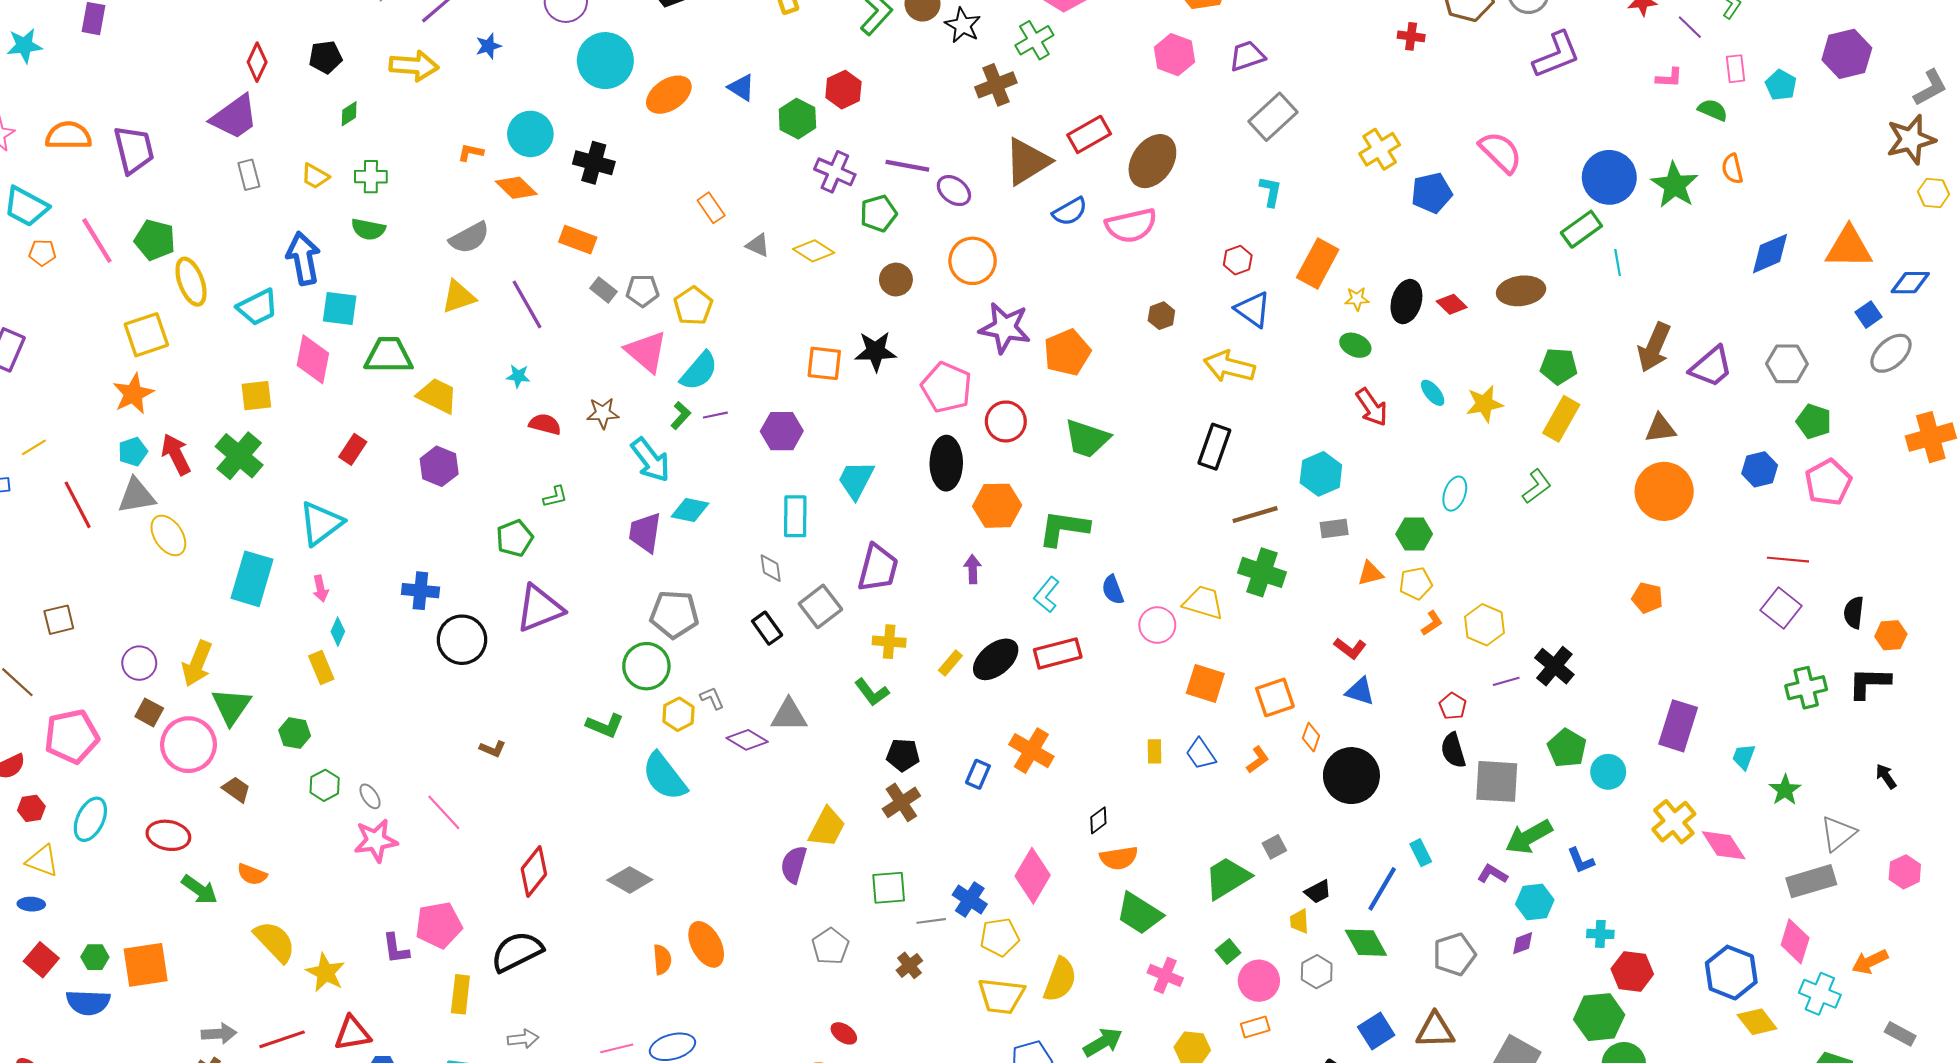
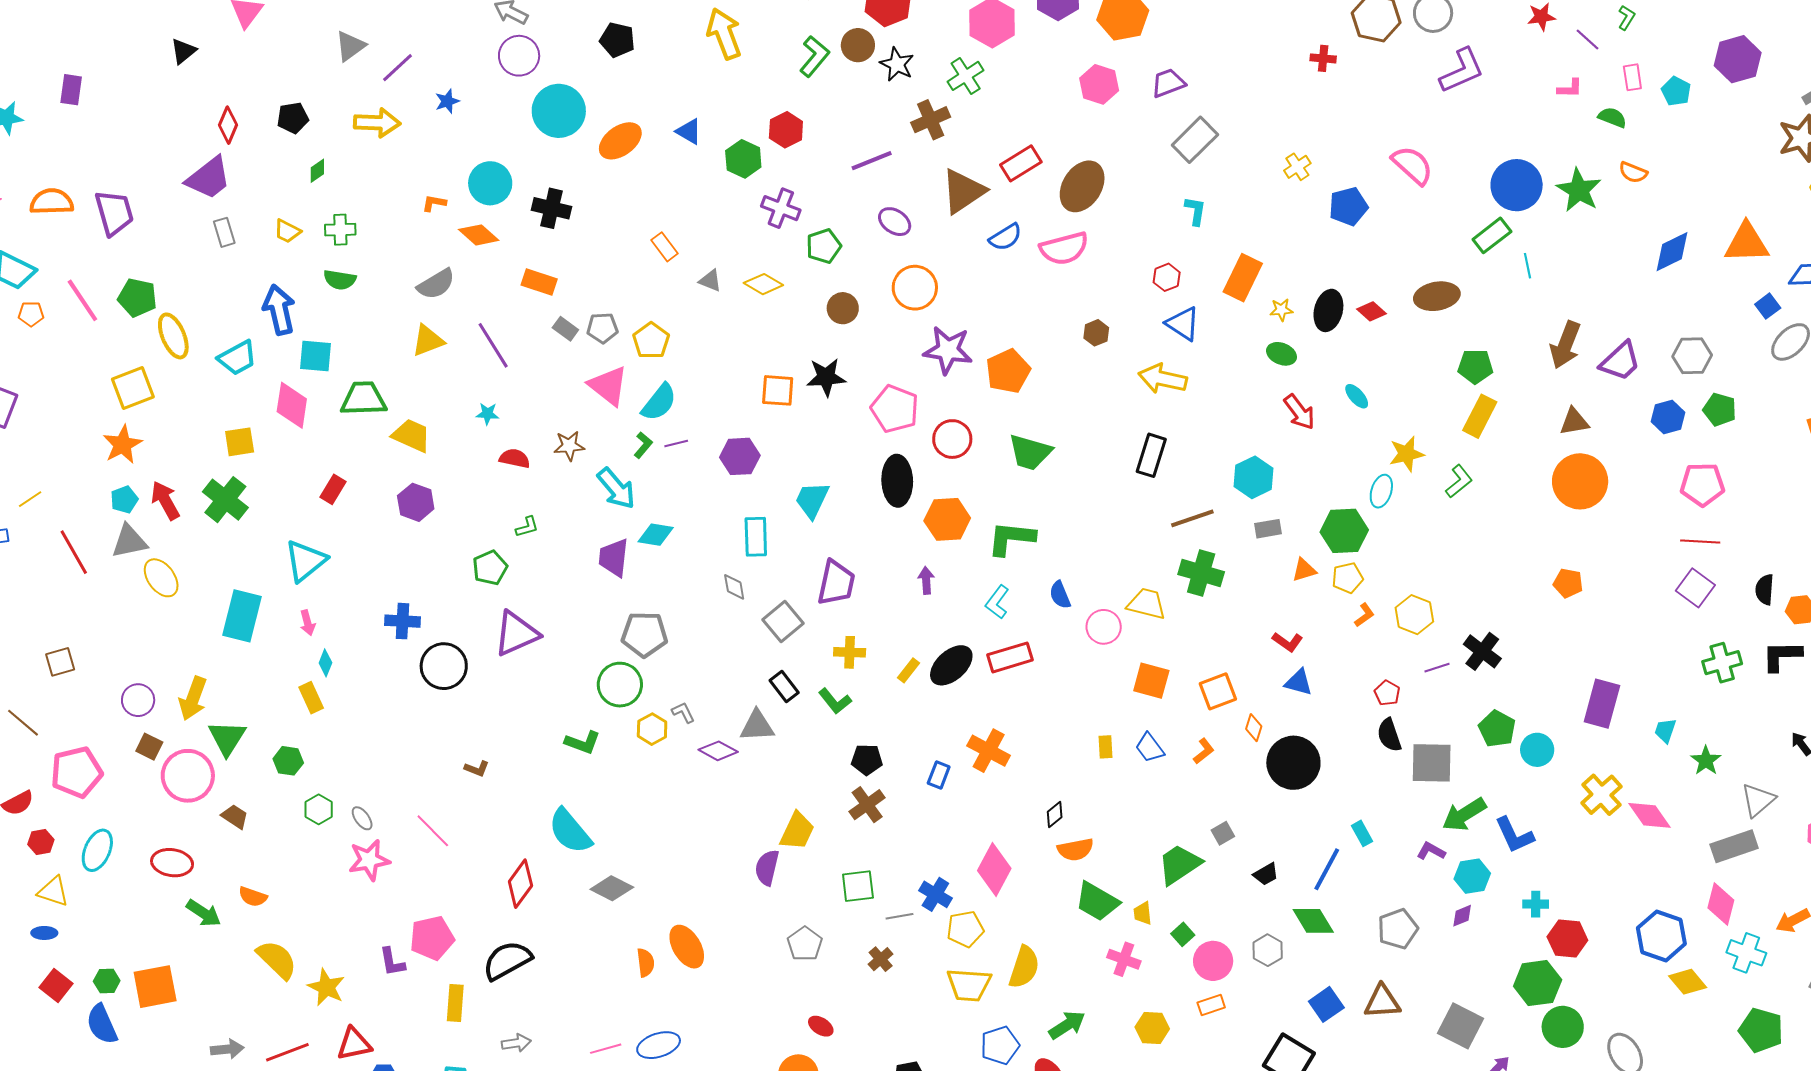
yellow cross: (1380, 149) -> (1297, 167), size x0.7
purple line: (907, 166) -> (872, 161), moved, turned -30
orange semicircle: (1732, 169) -> (1633, 172), turned -52
yellow star: (1484, 404) -> (1407, 454), moved
blue hexagon: (1760, 469) -> (1668, 417), moved
pink pentagon: (1828, 482) -> (1702, 484), moved, turned 30
green hexagon: (1414, 534) -> (1344, 531), size x1.4
black rectangle: (767, 628) -> (784, 687), moved
cyan semicircle: (664, 776) -> (570, 831), moved
blue L-shape: (1581, 861) -> (1514, 835), size x1.5
yellow trapezoid: (1299, 921) -> (1143, 913), moved
blue semicircle: (88, 1002) -> (102, 1024), turned 66

